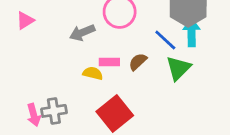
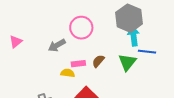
blue line: (165, 40) -> (147, 52), moved, turned -30

